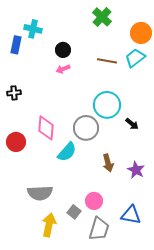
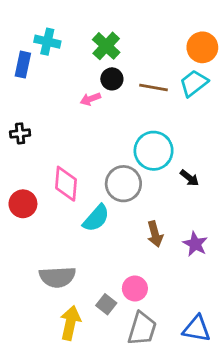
green cross: (102, 17) -> (106, 46), moved
black circle: (63, 50) -> (112, 79), moved
blue triangle: (131, 215) -> (197, 329), moved

